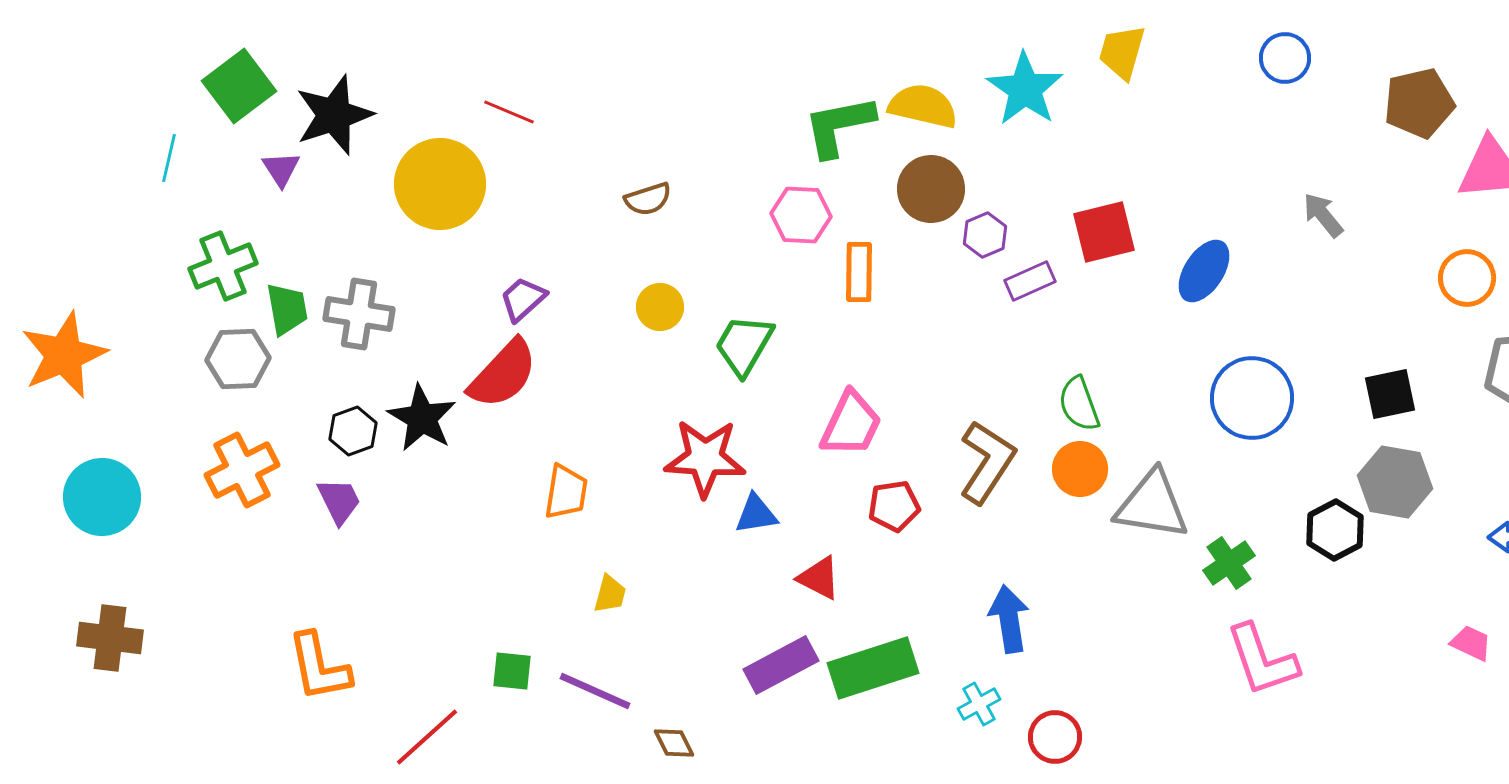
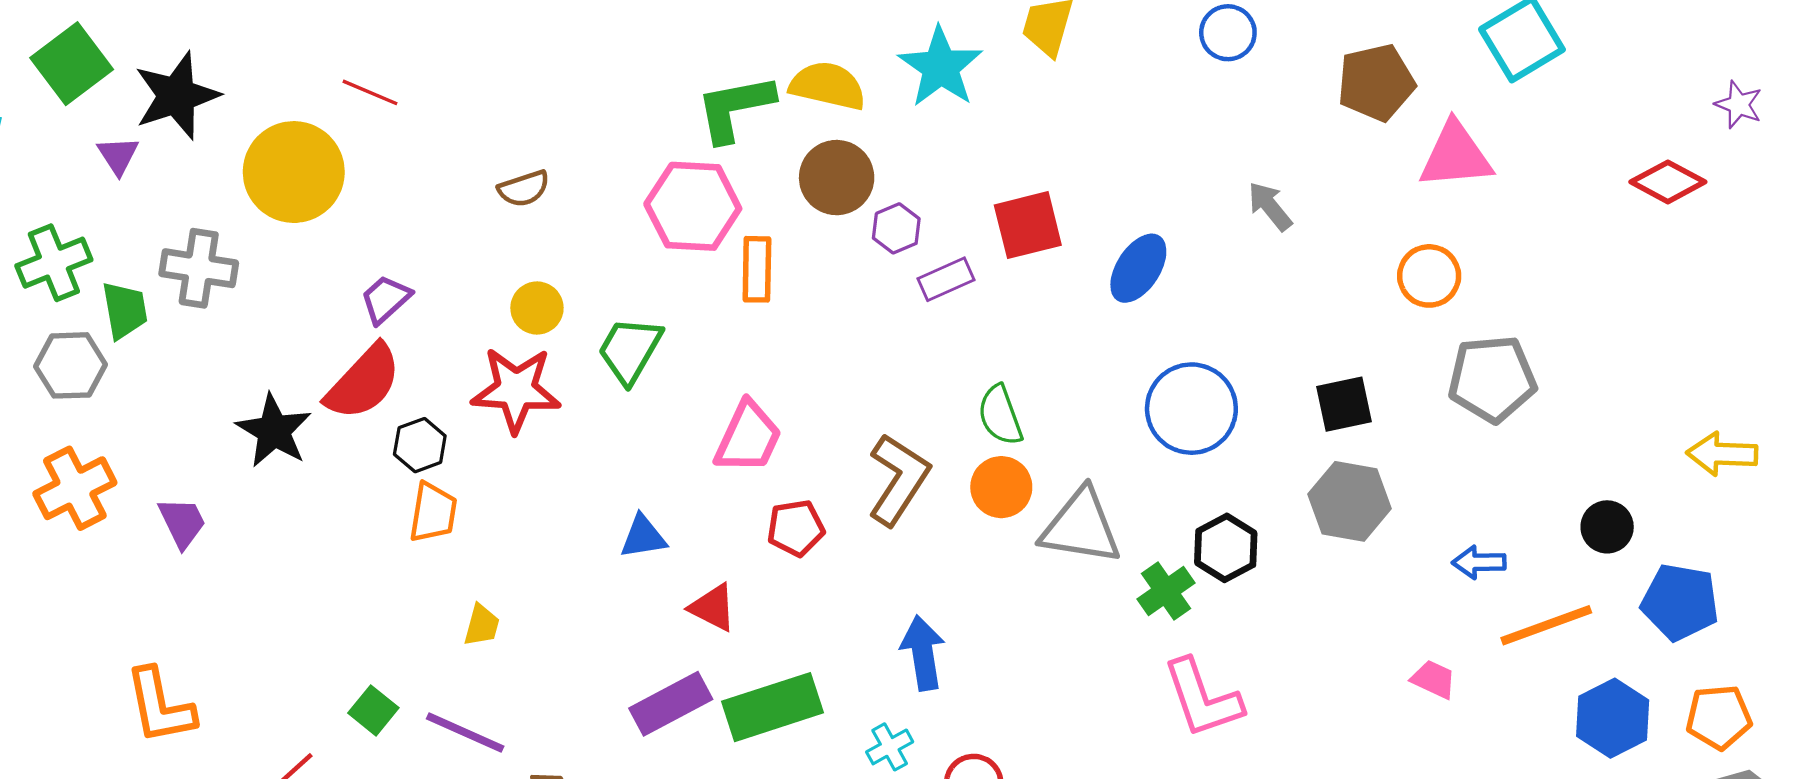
pink hexagon: (801, 215) -> (693, 206), size x1.4
gray cross: (359, 314) -> (199, 268), moved
black hexagon: (353, 431) -> (420, 445), moved
red star: (705, 458) -> (516, 390), moved
black hexagon: (1335, 530) -> (1226, 548), moved
green square: (512, 671) -> (373, 710), turned 33

